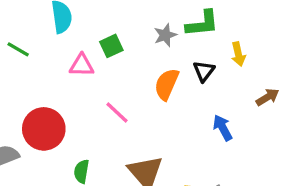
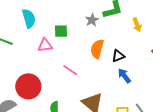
green square: (111, 46) -> (61, 31), turned 32
black triangle: (204, 71) -> (118, 56), moved, turned 40
blue arrow: (223, 128) -> (124, 76), moved

